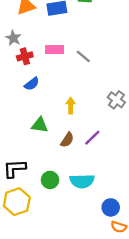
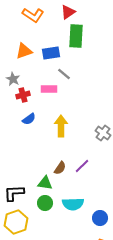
gray line: (83, 56) -> (64, 74), moved
yellow arrow: (71, 106) -> (61, 126), moved, size x1.5
green triangle: (40, 125) -> (45, 183), moved
blue circle: (111, 207) -> (100, 218), moved

